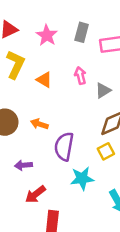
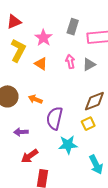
pink star: (47, 35) -> (43, 38), moved
gray triangle: (103, 90) -> (89, 64), moved

